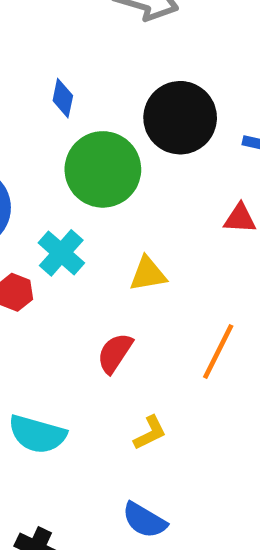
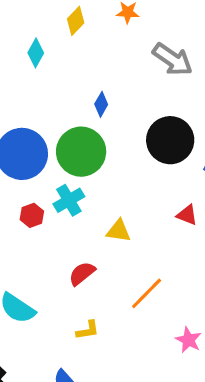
green circle: (103, 169) -> (81, 152), moved

